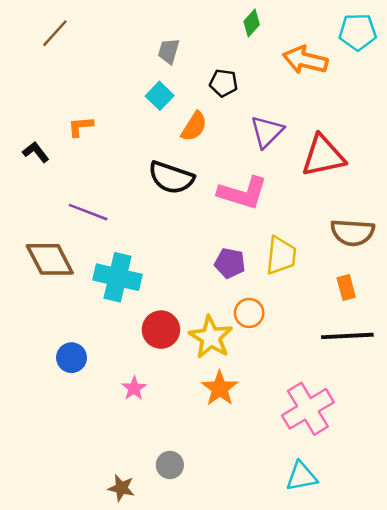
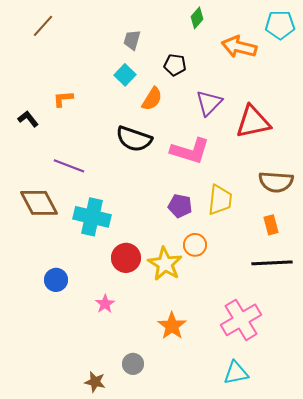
orange star: (220, 388) -> (172, 326), moved

